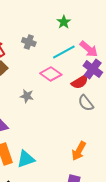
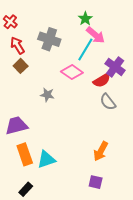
gray cross: (29, 42) -> (49, 39), size x1.5
pink arrow: (89, 49) -> (96, 35), moved
cyan line: (64, 52) -> (85, 49), turned -30

